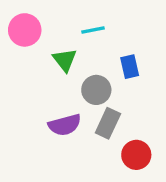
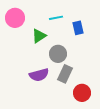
green triangle: (65, 60) -> (39, 36), turned 35
blue rectangle: (130, 67) -> (78, 28), moved

